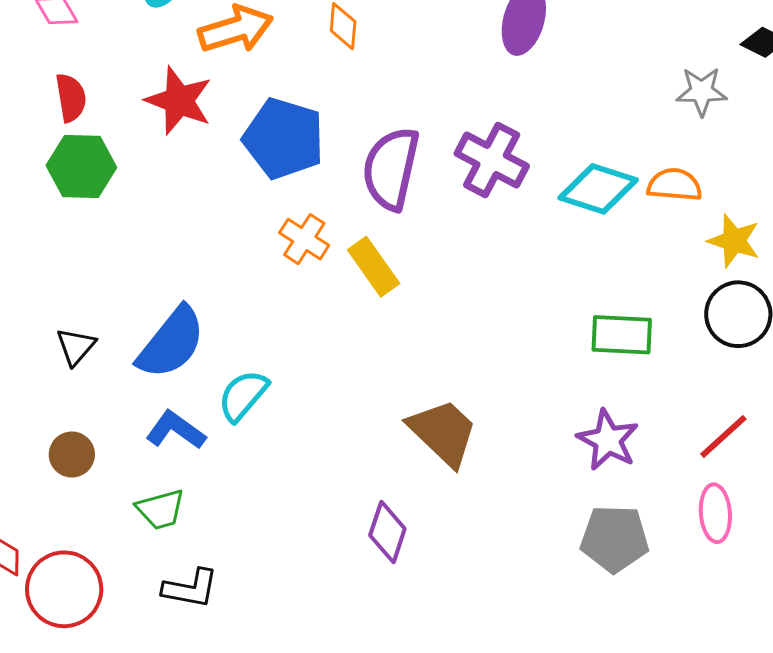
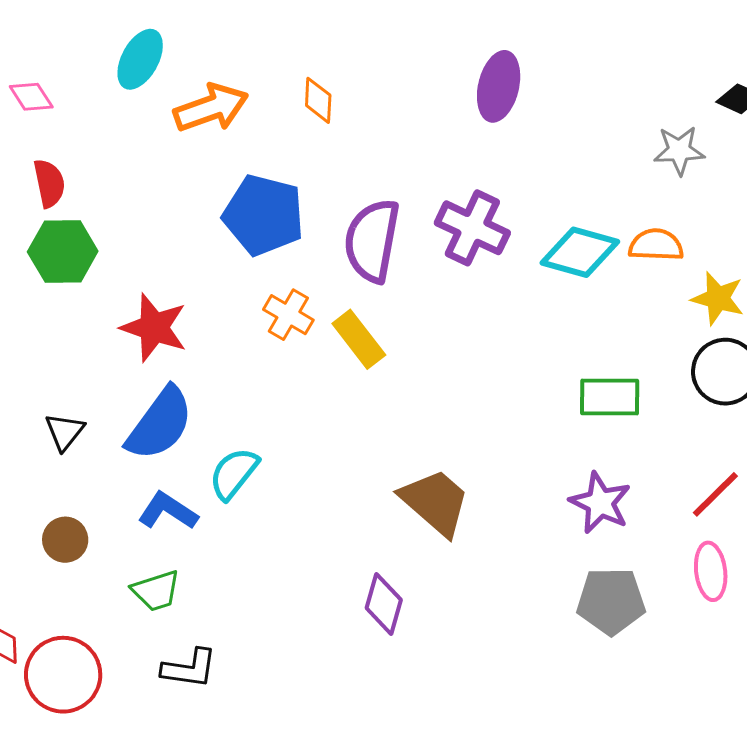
red star: (179, 101) -> (154, 328), moved

